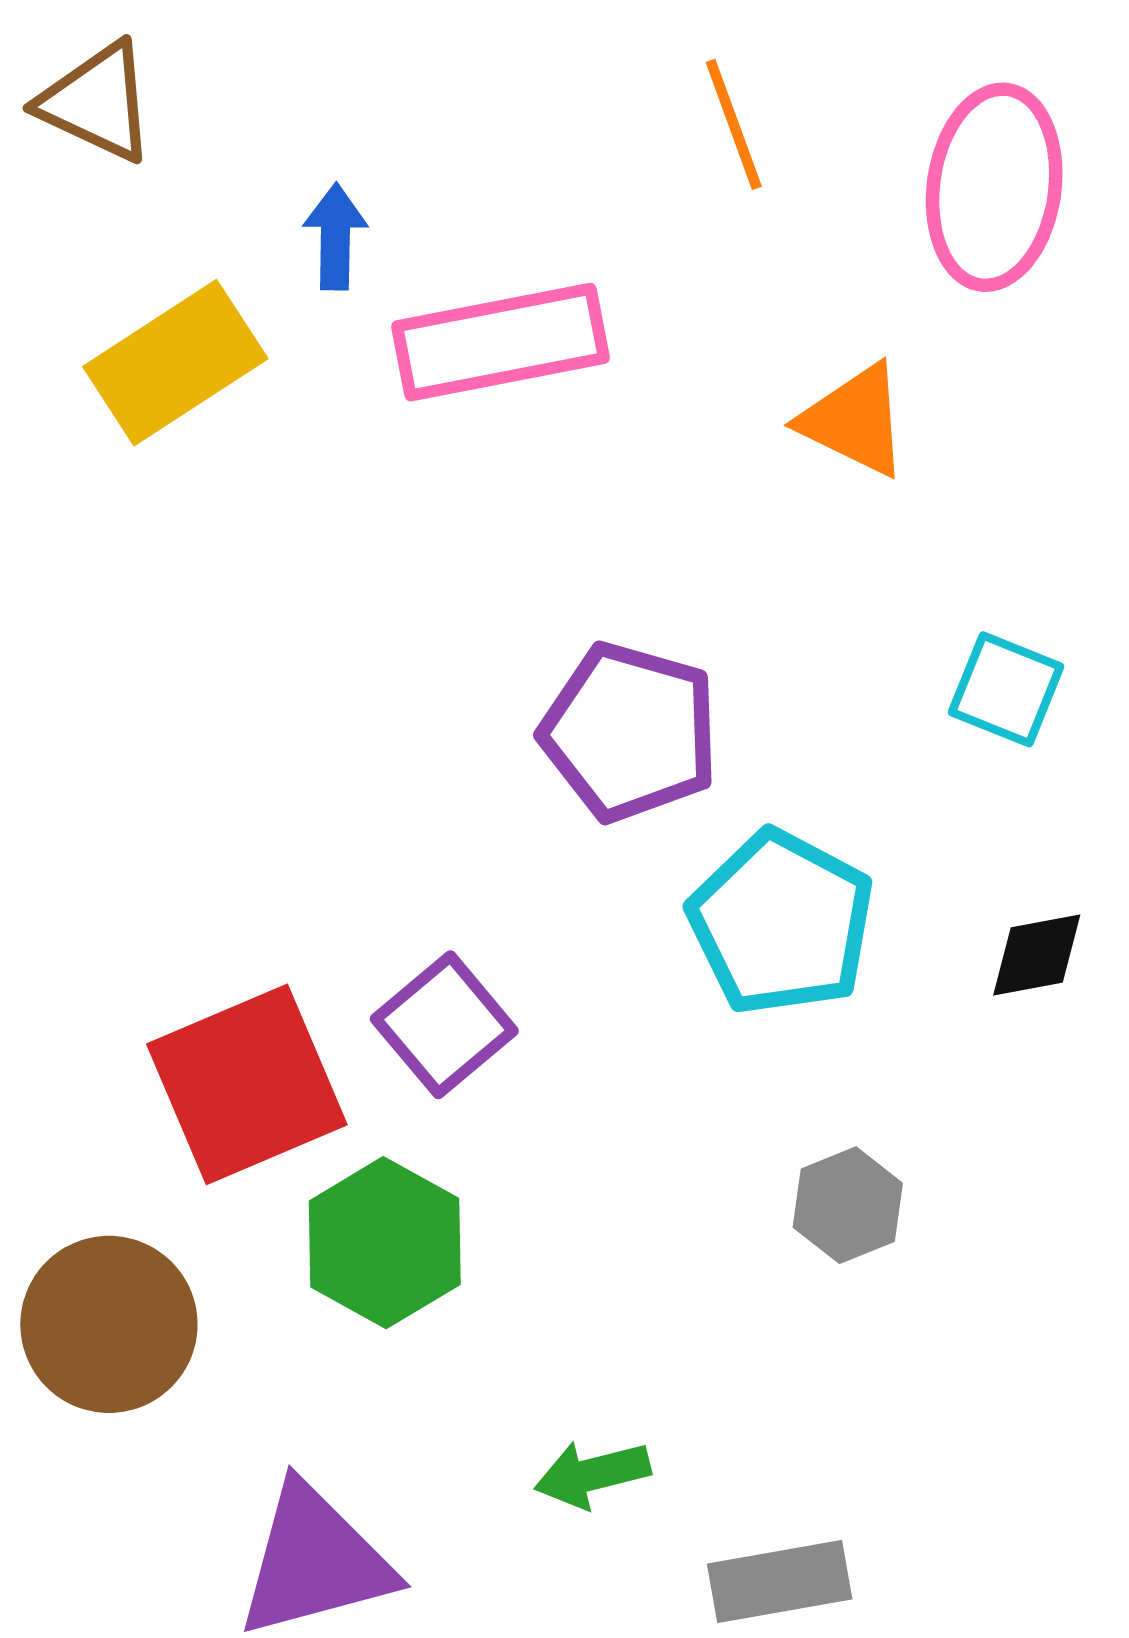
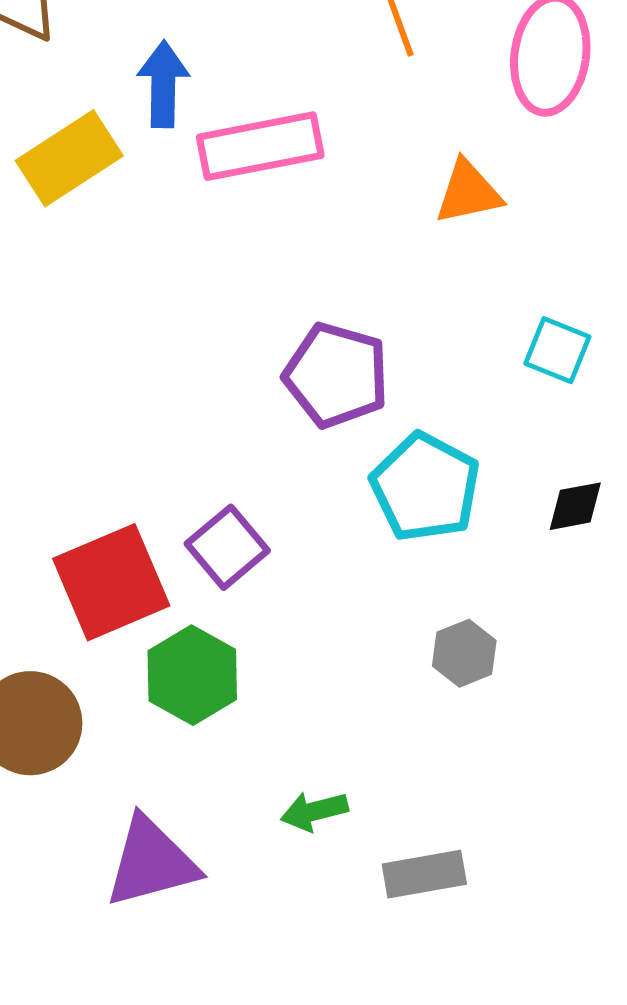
blue arrow: (335, 237) -> (163, 84), size x1.4
orange triangle: (855, 420) -> (468, 192), turned -38

